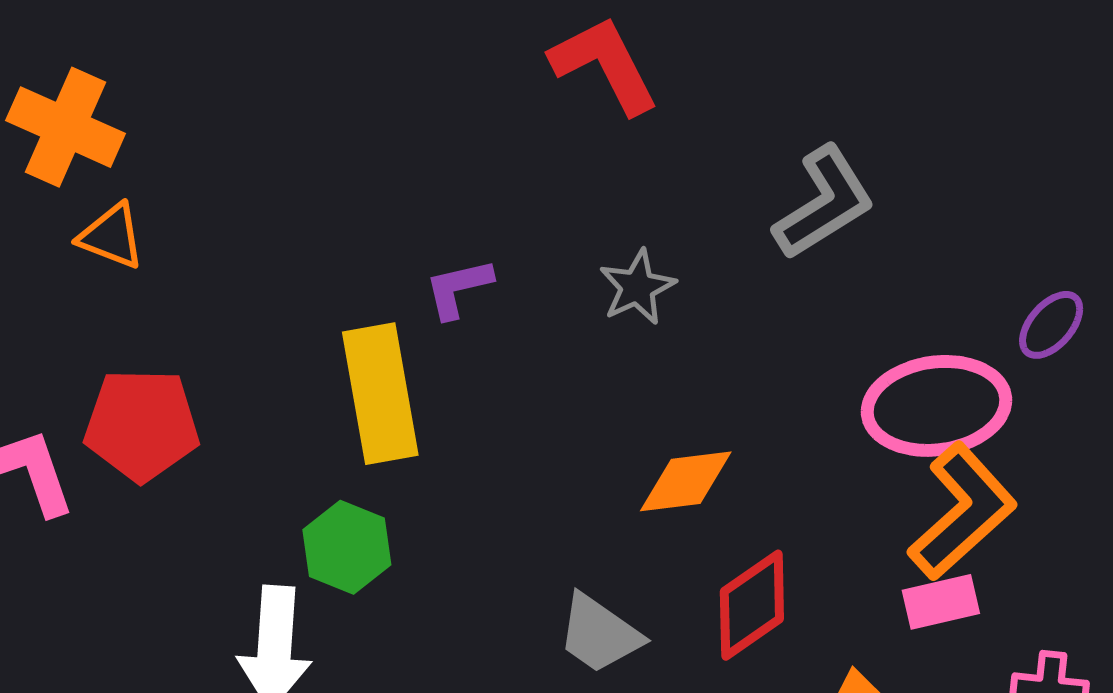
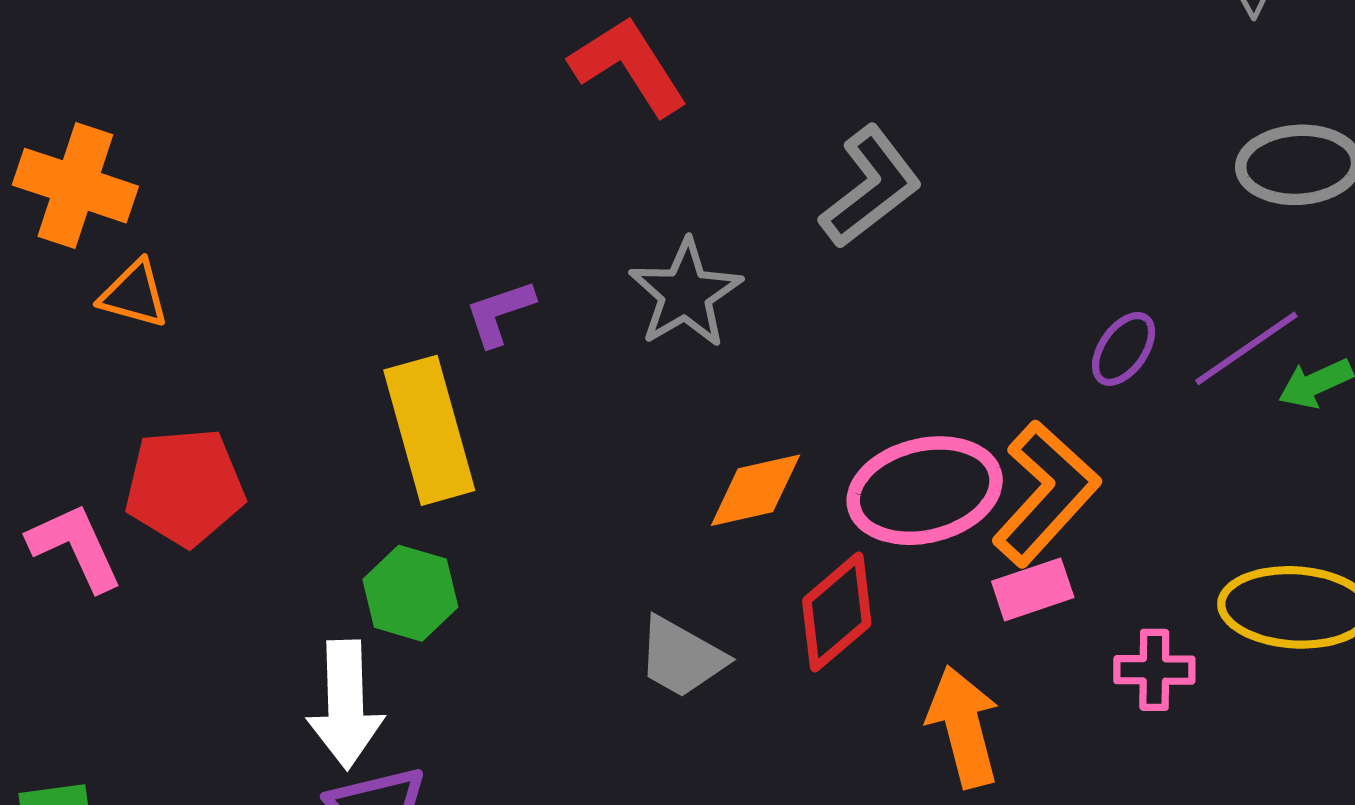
gray star: (637, 287) -> (685, 294), size x1.4
purple ellipse: (1051, 325) -> (1124, 349), moved
pink ellipse: (936, 406) -> (925, 491), moved

